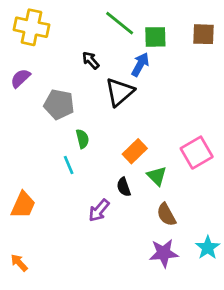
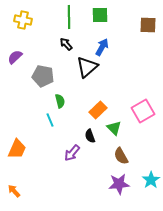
green line: (120, 23) -> (69, 17), moved, turned 50
yellow cross: (31, 27) -> (23, 20), size x0.7
green square: (155, 37) -> (100, 15), moved

